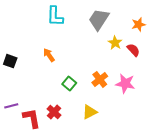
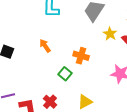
orange cross: (100, 79) -> (81, 56), moved, turned -35

